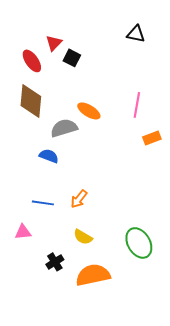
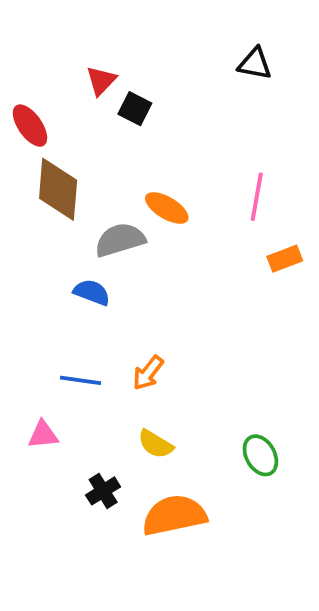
red ellipse: (32, 61) -> (30, 126), moved
green ellipse: (139, 243) -> (260, 455), size x0.7

